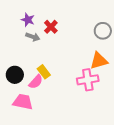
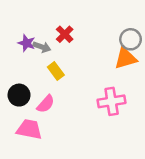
purple star: (28, 20) -> (27, 43), moved
orange triangle: (99, 61) -> (125, 58), moved
yellow rectangle: (44, 72) -> (56, 71), moved

